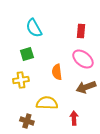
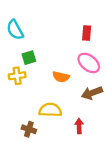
cyan semicircle: (34, 28) -> (15, 30), moved
orange semicircle: (57, 72) -> (61, 77), turned -70
yellow cross: (21, 80) -> (17, 76), moved

